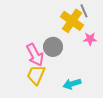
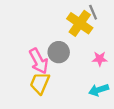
pink star: (90, 39) -> (100, 59), moved
cyan arrow: (72, 84) -> (99, 90), moved

